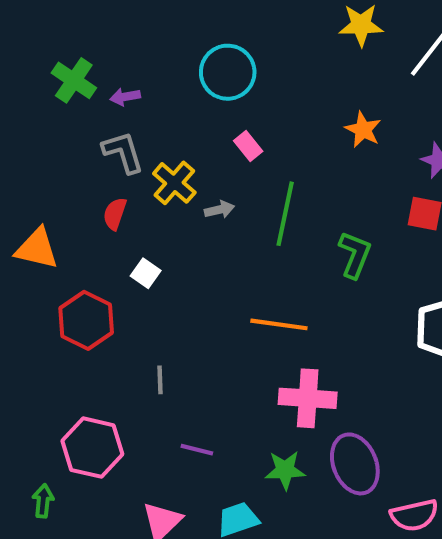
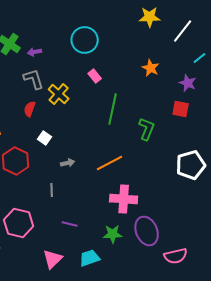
gray arrow: (219, 210) -> (68, 163), moved
orange line: (279, 324) -> (110, 163), turned -36

